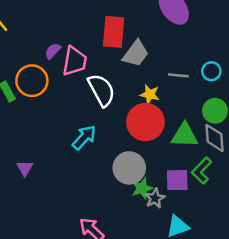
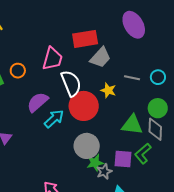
red rectangle: (114, 32) -> (85, 39), turned 70
purple semicircle: (53, 51) -> (38, 102), moved, size x1.6
orange circle: (32, 81) -> (18, 71), size x0.6
red circle: (145, 122) -> (84, 106), moved

